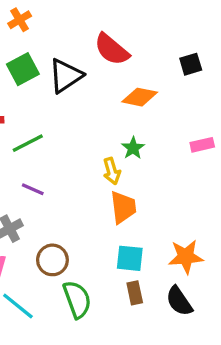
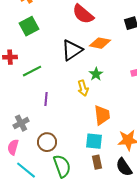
black triangle: (66, 76) -> (72, 50), moved
purple line: (33, 189) -> (46, 99), moved, turned 72
orange trapezoid: (123, 207) -> (102, 115), moved

